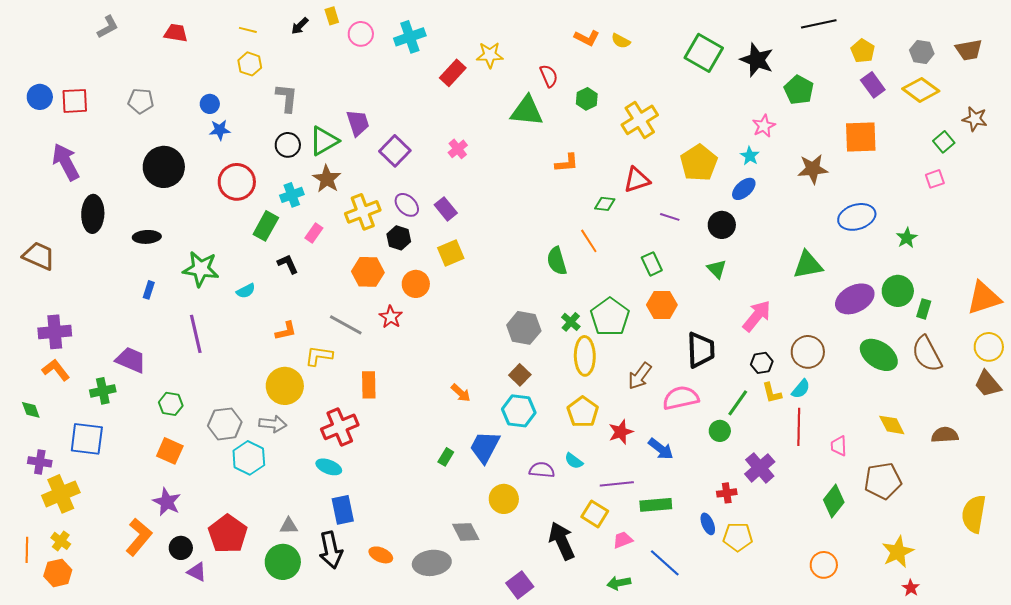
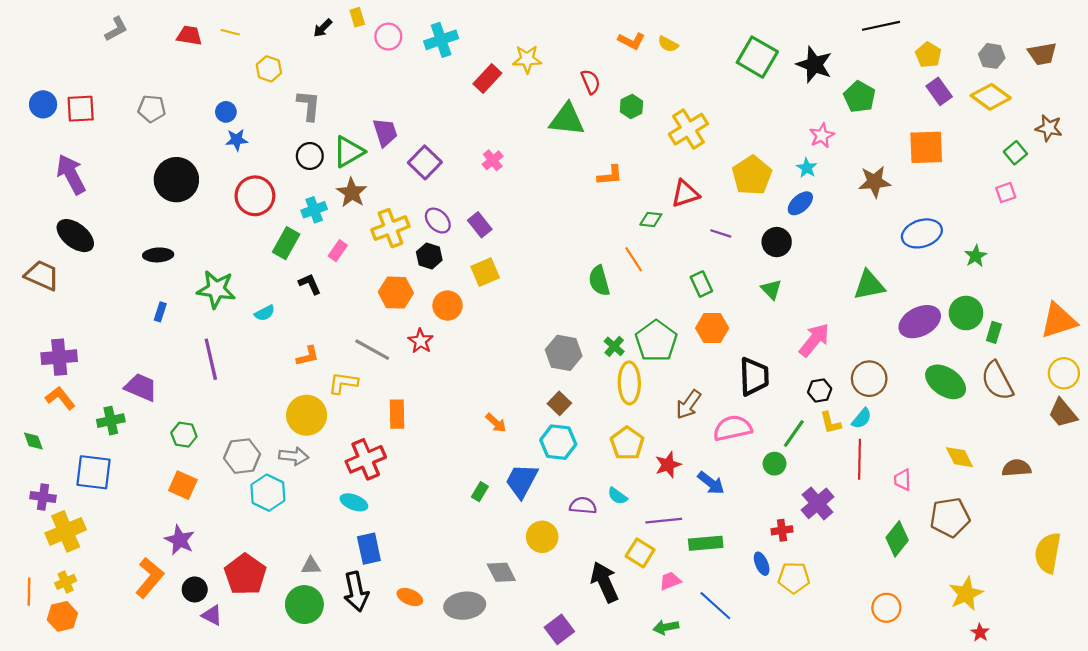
yellow line: (248, 30) -> (230, 32), moved
black ellipse: (93, 214) -> (75, 236), moved, turned -54
yellow cross: (61, 541) -> (66, 582), turned 30

